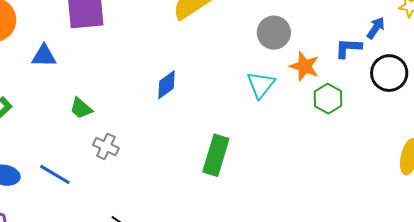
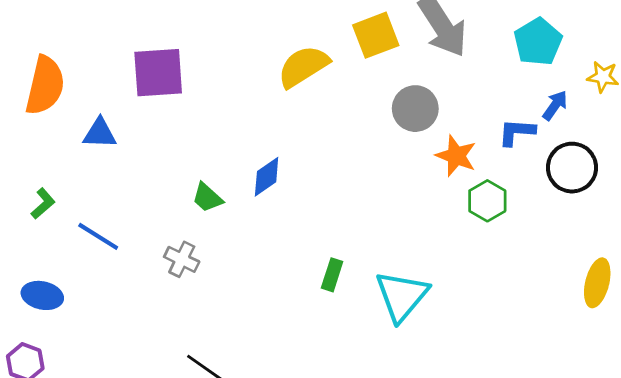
cyan triangle: (261, 85) -> (402, 296), moved, size x1.4
green trapezoid: (81, 108) -> (207, 198), moved
green rectangle: (216, 155) -> (332, 275), size x0.6
blue line: (55, 174) -> (98, 236), moved

